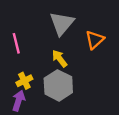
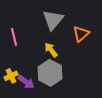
yellow cross: (24, 81) -> (11, 76), moved
purple arrow: (19, 101) -> (26, 82), moved, turned 108

